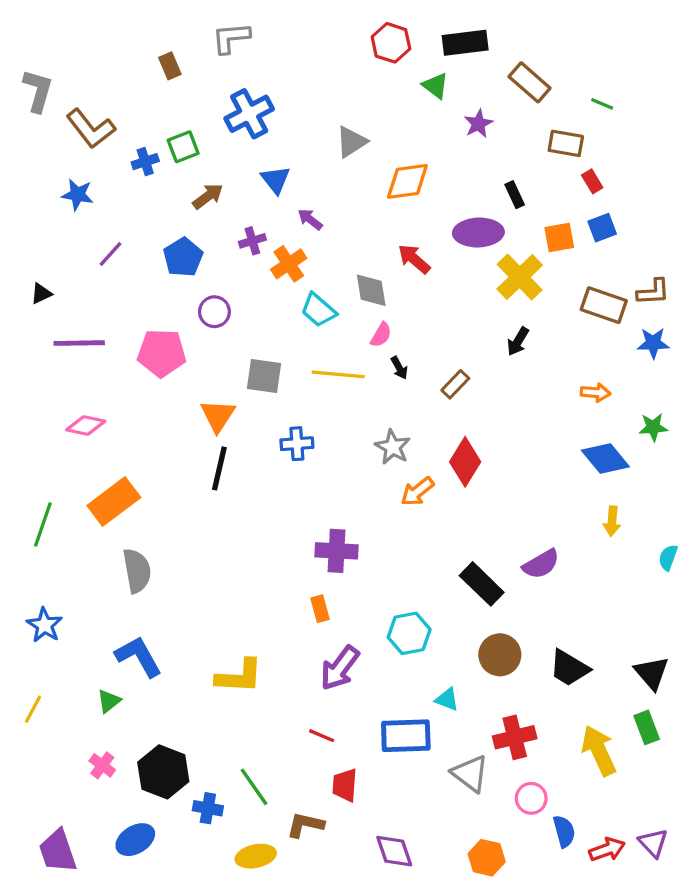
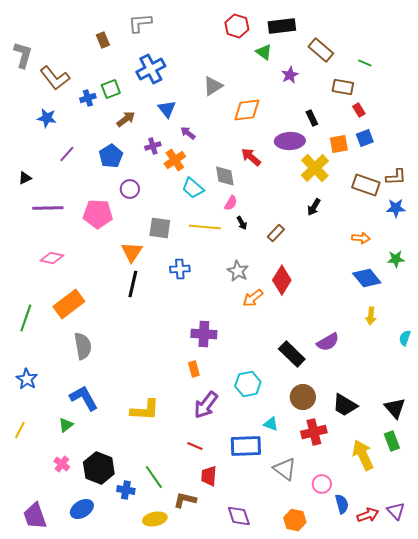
red cross: (515, 737) -> (314, 432), moved

